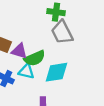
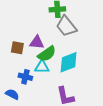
purple triangle: (19, 51) -> (37, 42), moved

